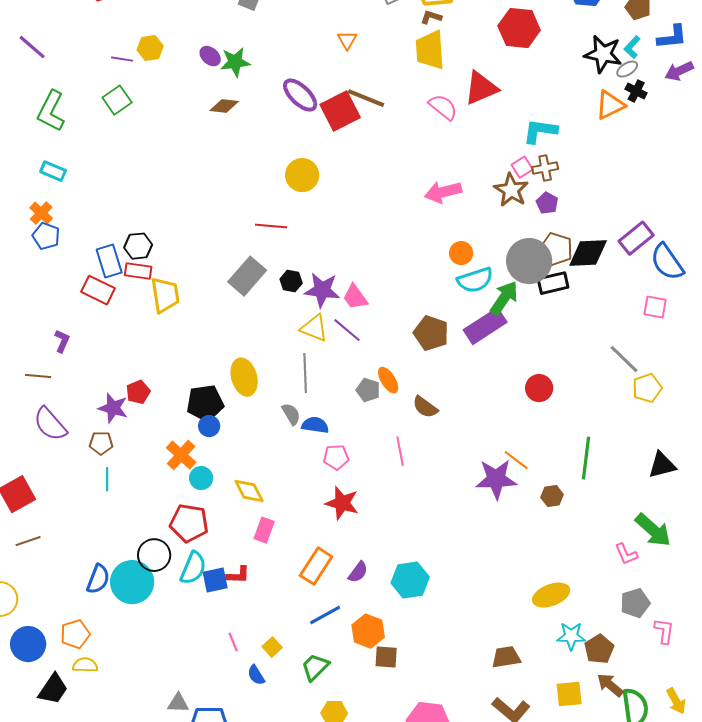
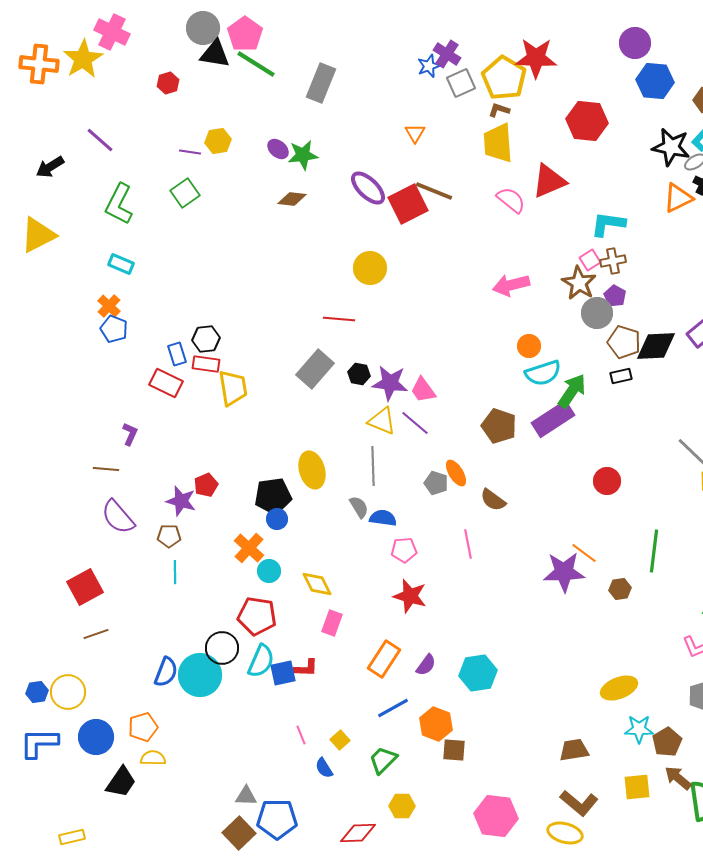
blue rectangle: (109, 261) -> (177, 354), size x0.7
gray circle: (529, 261) -> (597, 313), moved, size x0.7
black rectangle: (553, 283) -> (621, 376), size x0.7

